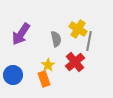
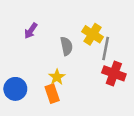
purple arrow: (21, 34) -> (31, 31), moved, size x0.6
red cross: (75, 62) -> (114, 73), moved, turned -30

